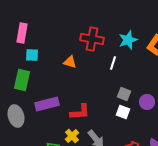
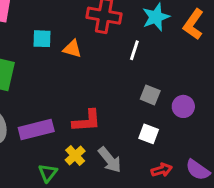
cyan square: (32, 55) -> (42, 39), moved
purple rectangle: (47, 104) -> (36, 130), moved
white square: (123, 112) -> (149, 134), moved

